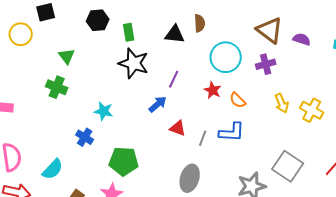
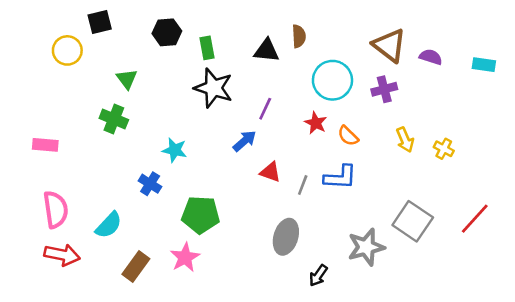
yellow cross: (312, 110) -> (444, 149), size x0.7

